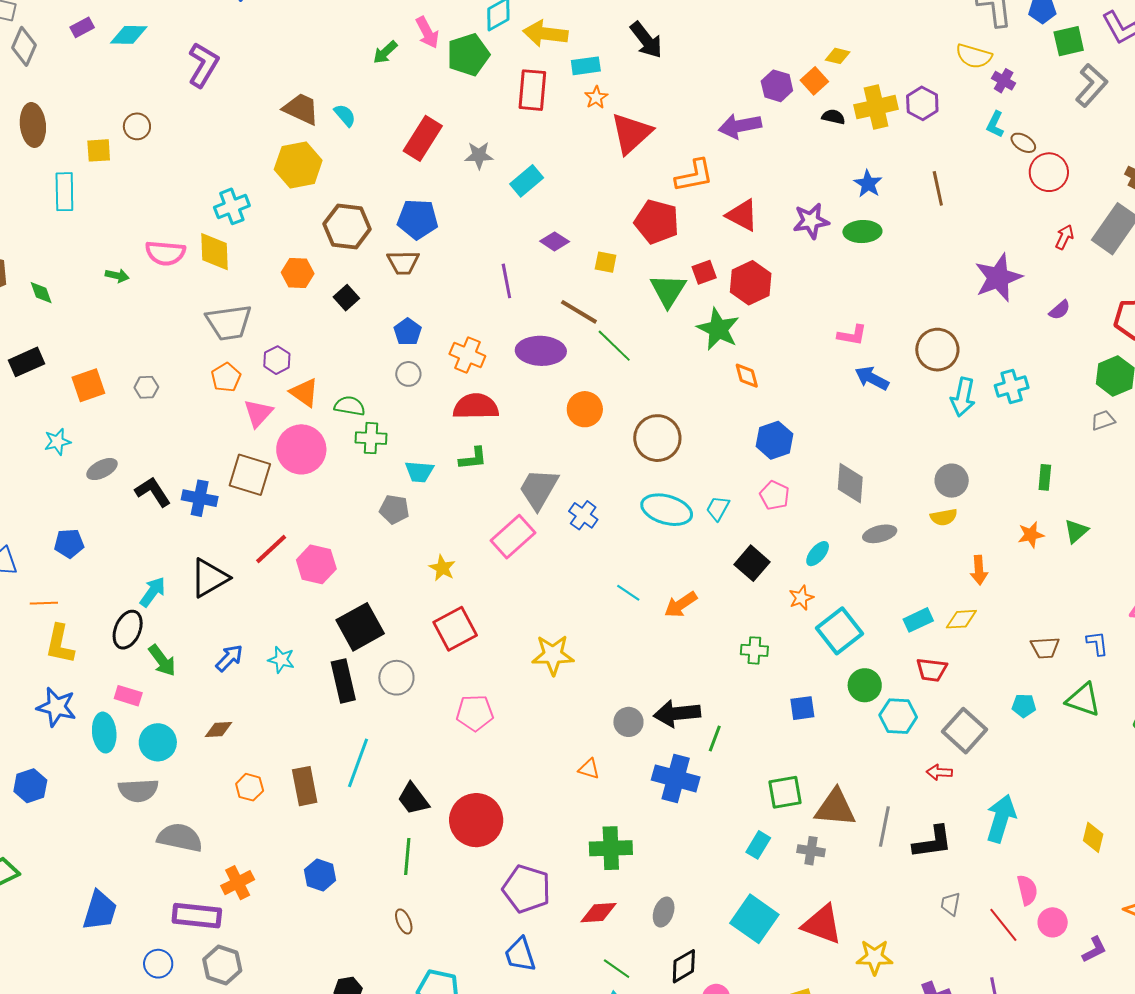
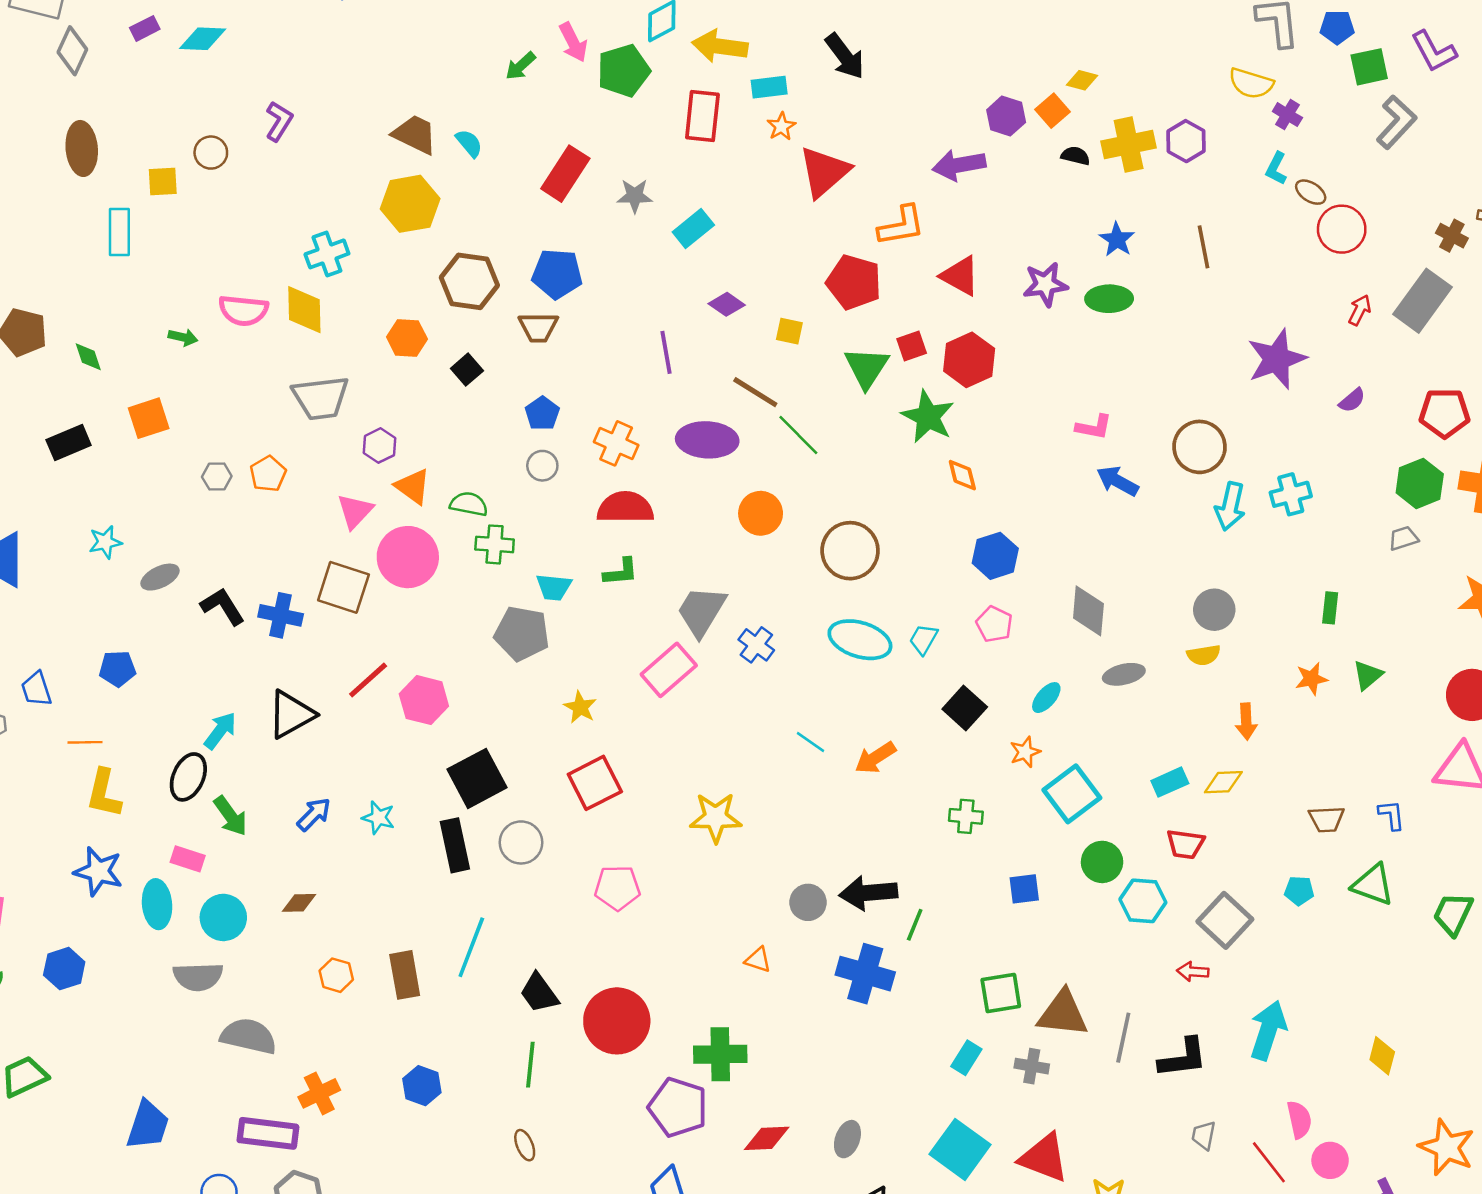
purple L-shape: (203, 65) -> (279, 121), moved, size x0.7
orange pentagon: (226, 377) -> (268, 474), moved
orange square: (88, 385) -> (149, 418), moved
gray pentagon: (394, 509) -> (522, 633), size x1.5
green cross: (611, 848) -> (720, 1054), moved

